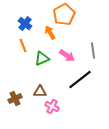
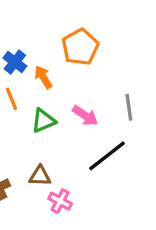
orange arrow: (50, 33) -> (43, 77), moved

